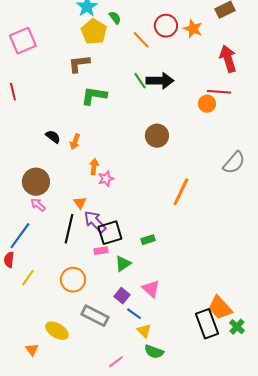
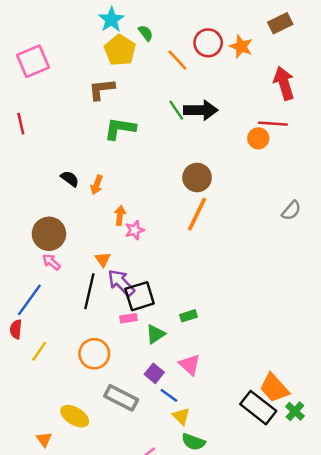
gray semicircle: (234, 163) -> (291, 211), size x0.7
orange line: (181, 192) -> (197, 214), moved
green rectangle: (148, 240) -> (188, 316), moved
black rectangle: (207, 324) -> (258, 408), turned -32

